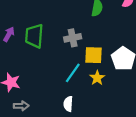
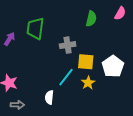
green trapezoid: (34, 36) -> (35, 29), moved
white semicircle: (68, 104) -> (49, 97), moved

